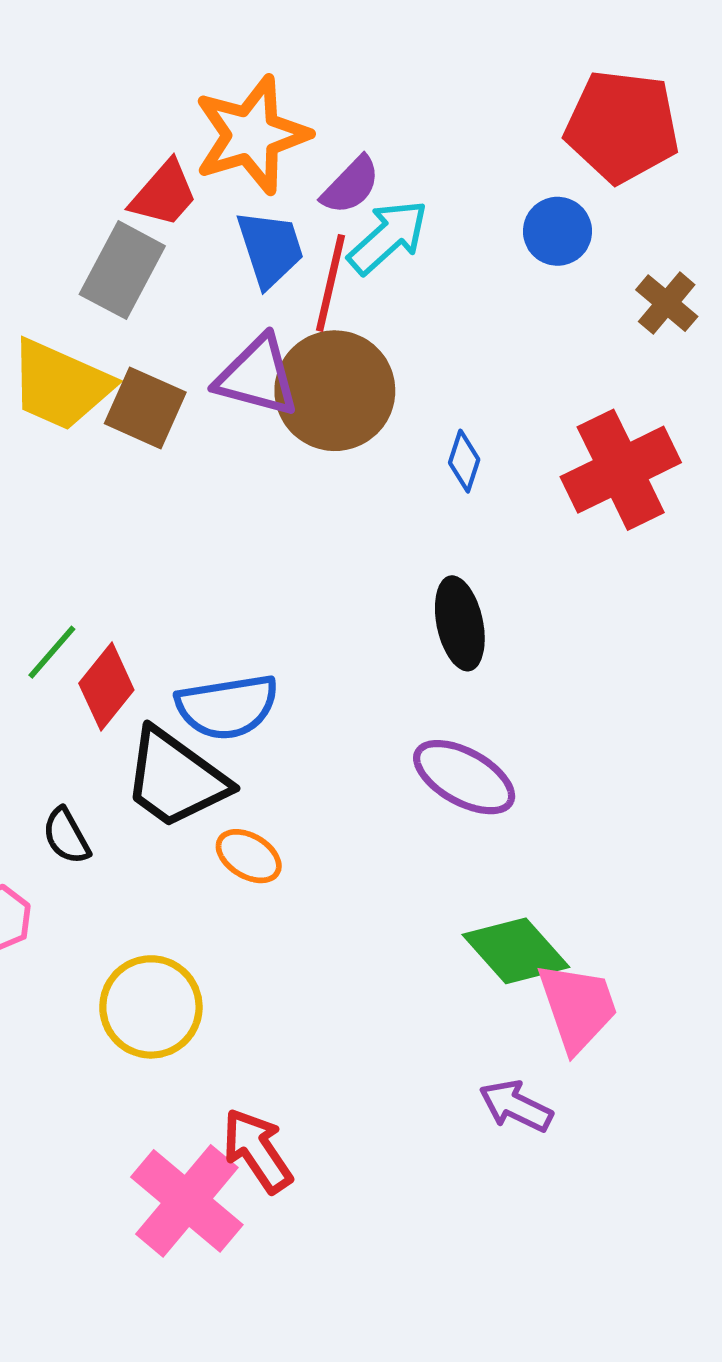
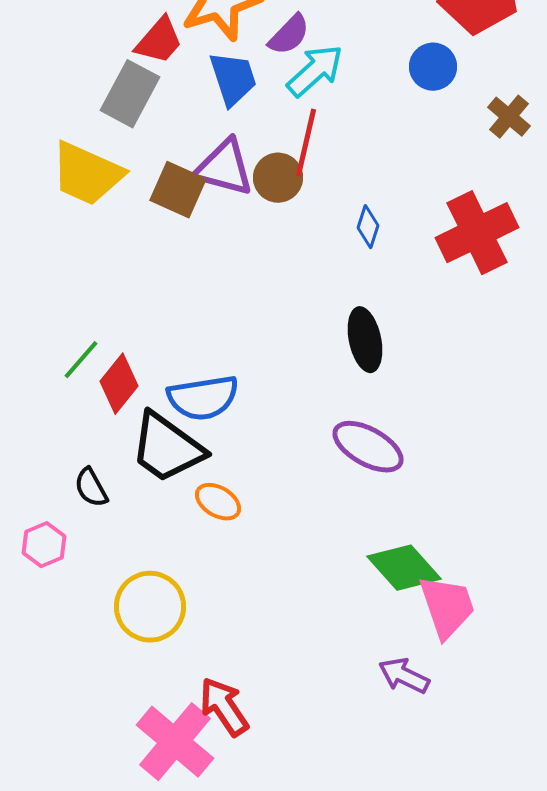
red line: (331, 283) -> (306, 143), moved
brown circle: (335, 391) -> (278, 178), size x0.6
brown square: (145, 408) -> (178, 190), moved

